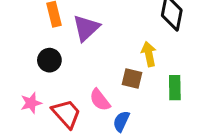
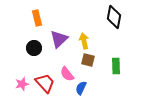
purple triangle: (86, 28) -> (59, 39), moved
yellow arrow: (149, 54) -> (84, 41), moved
pink star: (31, 103) -> (22, 84), moved

